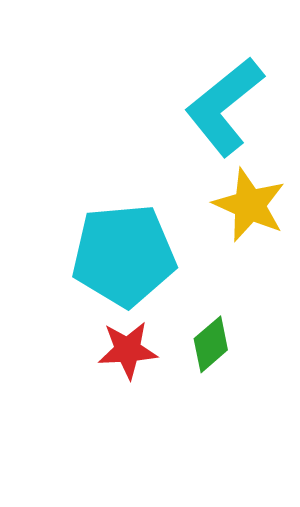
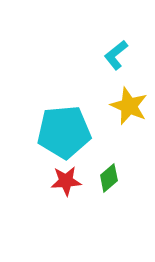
cyan L-shape: (224, 106) -> (116, 55), size x0.6

